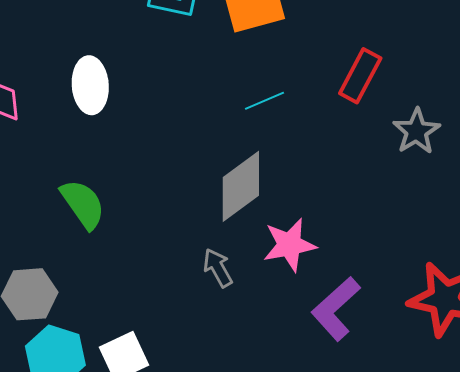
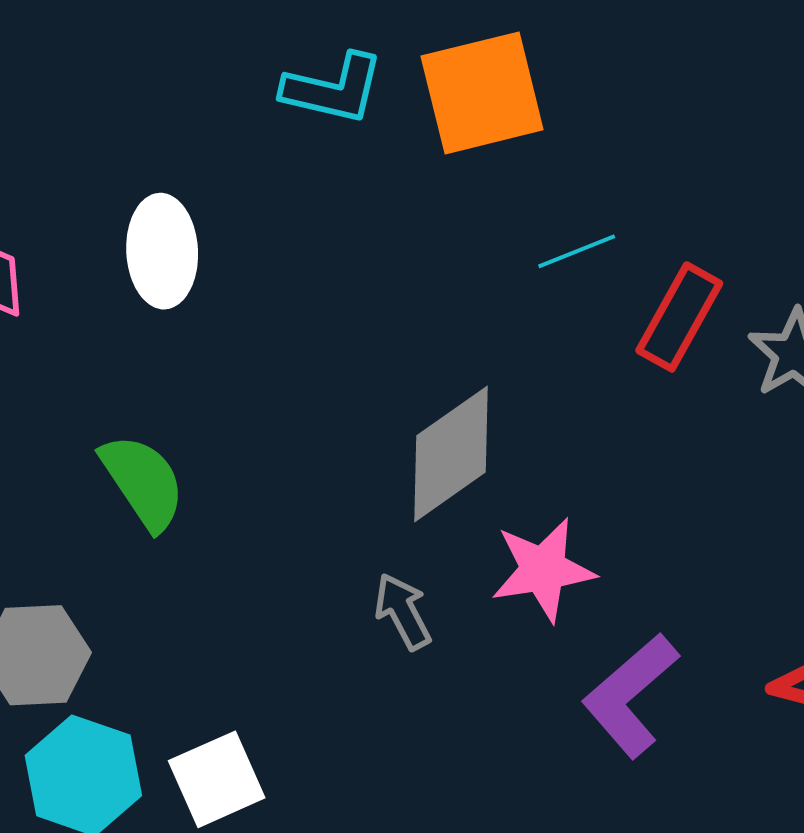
red rectangle: (360, 76) -> (679, 317), moved
cyan line: (265, 101) -> (577, 251), moved

